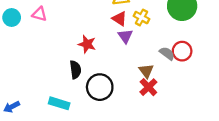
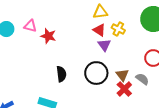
red star: (87, 44) -> (48, 36), moved
gray semicircle: (167, 53) -> (142, 79), moved
black circle: (100, 87) -> (96, 73), moved

